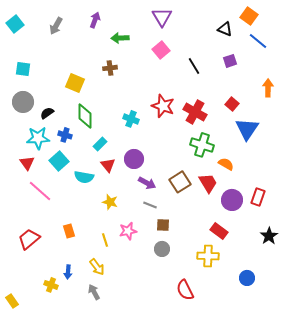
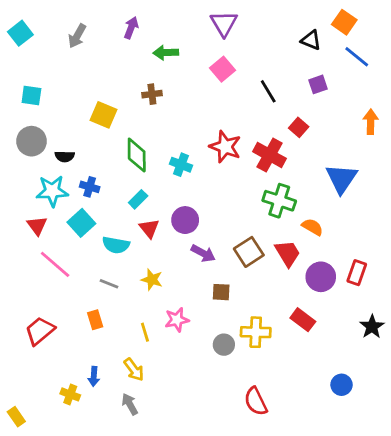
red square: (232, 104) -> (299, 127), moved
black semicircle: (47, 113) -> (65, 156), turned -144
green diamond: (85, 116) -> (137, 155), moved
gray line: (150, 205) -> (109, 284), moved
brown square: (163, 225) -> (221, 292), moved
yellow cross: (208, 256) -> (256, 332), moved

